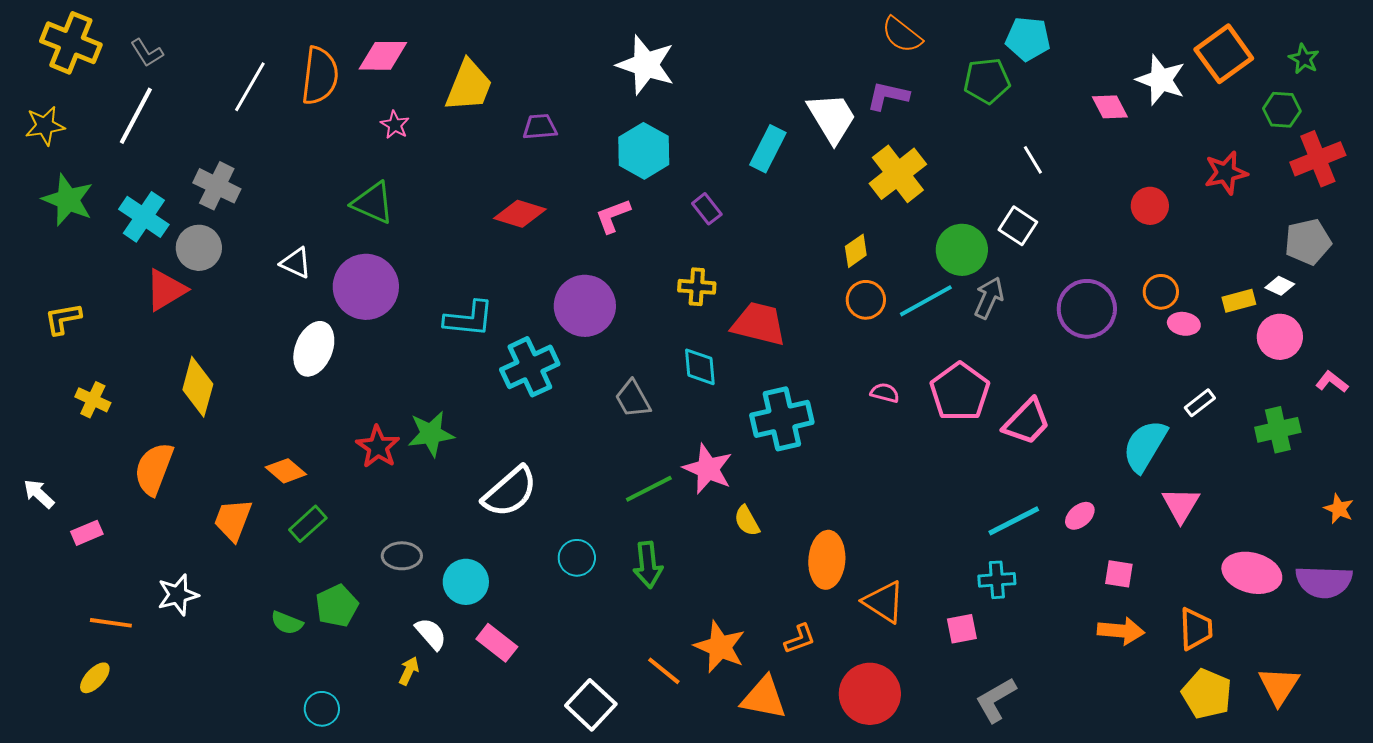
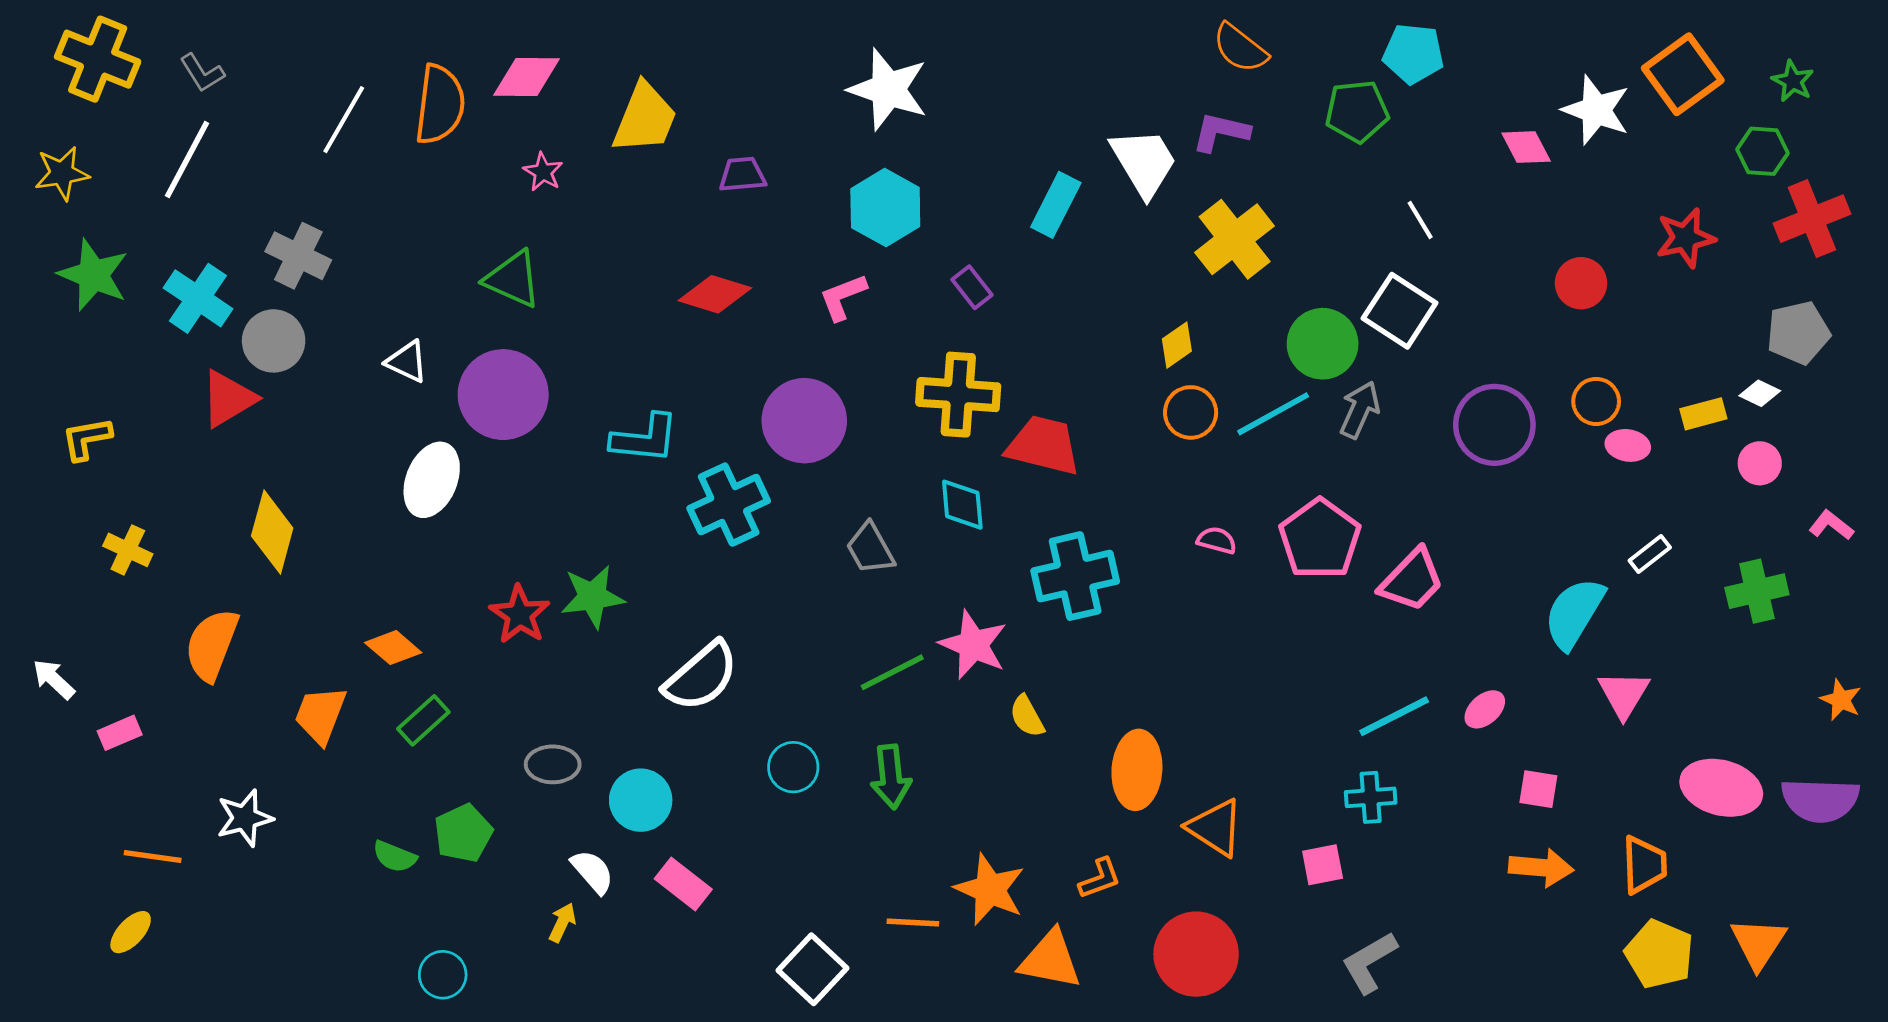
white square: (1018, 226) -> (1400, 311), size x1.4
yellow cross: (697, 287) -> (958, 395), size x1.6
pink circle: (1280, 337) -> (1760, 463), size x0.7
orange line: (664, 671) -> (913, 922), turned -36

